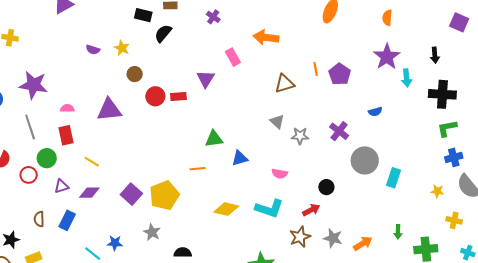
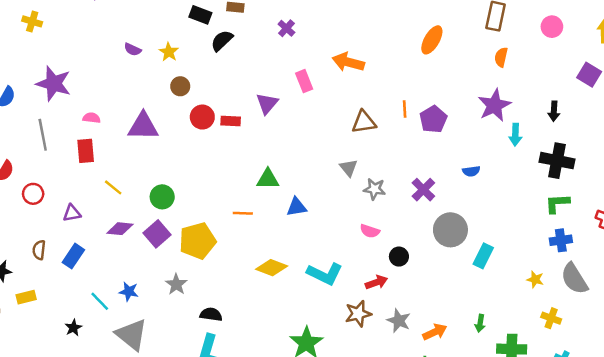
green circle: (47, 158) -> (162, 197), moved
pink semicircle: (280, 174) -> (370, 231), moved
purple diamond: (89, 193) -> (120, 229), moved

